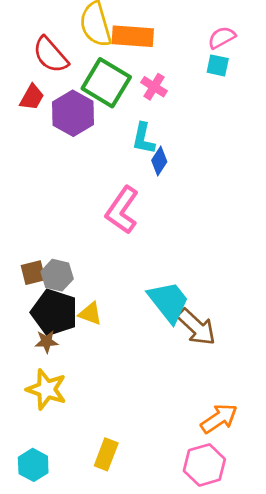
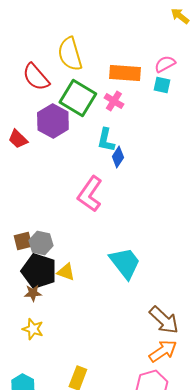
orange rectangle: (133, 36) -> (125, 73), moved
red trapezoid: (32, 97) -> (18, 139), moved, turned 105
brown arrow: (196, 327) -> (164, 320), moved
yellow star: (46, 389) -> (33, 329), size x0.7

